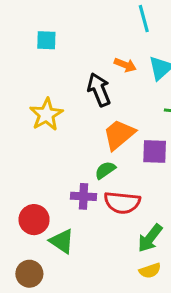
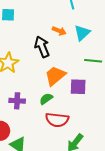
purple cross: (84, 196) -> (17, 101), moved

